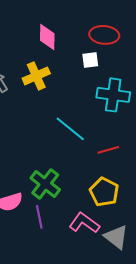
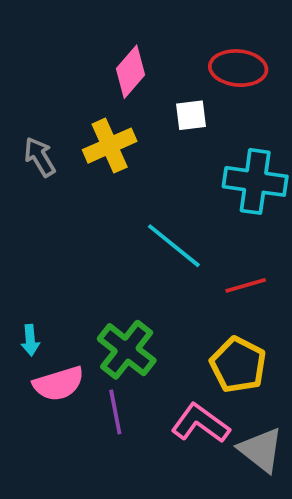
pink diamond: (47, 37) -> (130, 72), turned 40
white square: (90, 60) -> (191, 115), moved

